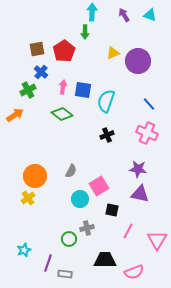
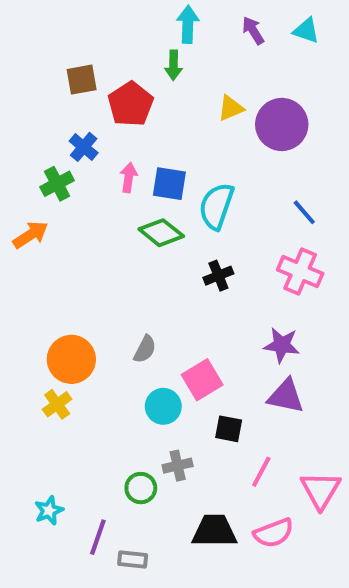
brown square: (37, 49) -> (82, 80), moved
green diamond: (62, 114) -> (161, 233), moved
pink semicircle: (134, 272) -> (274, 533), moved

